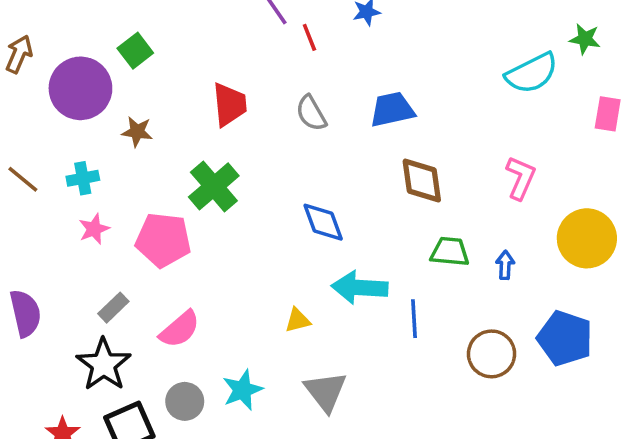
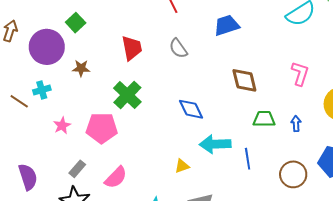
blue trapezoid: (392, 110) -> (227, 25), moved
cyan cross: (83, 178) -> (42, 90), moved

